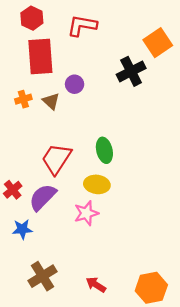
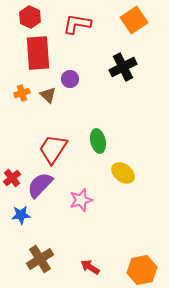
orange square: (158, 43) -> (134, 20), moved
yellow ellipse: (97, 184) -> (123, 173), moved, turned 30

